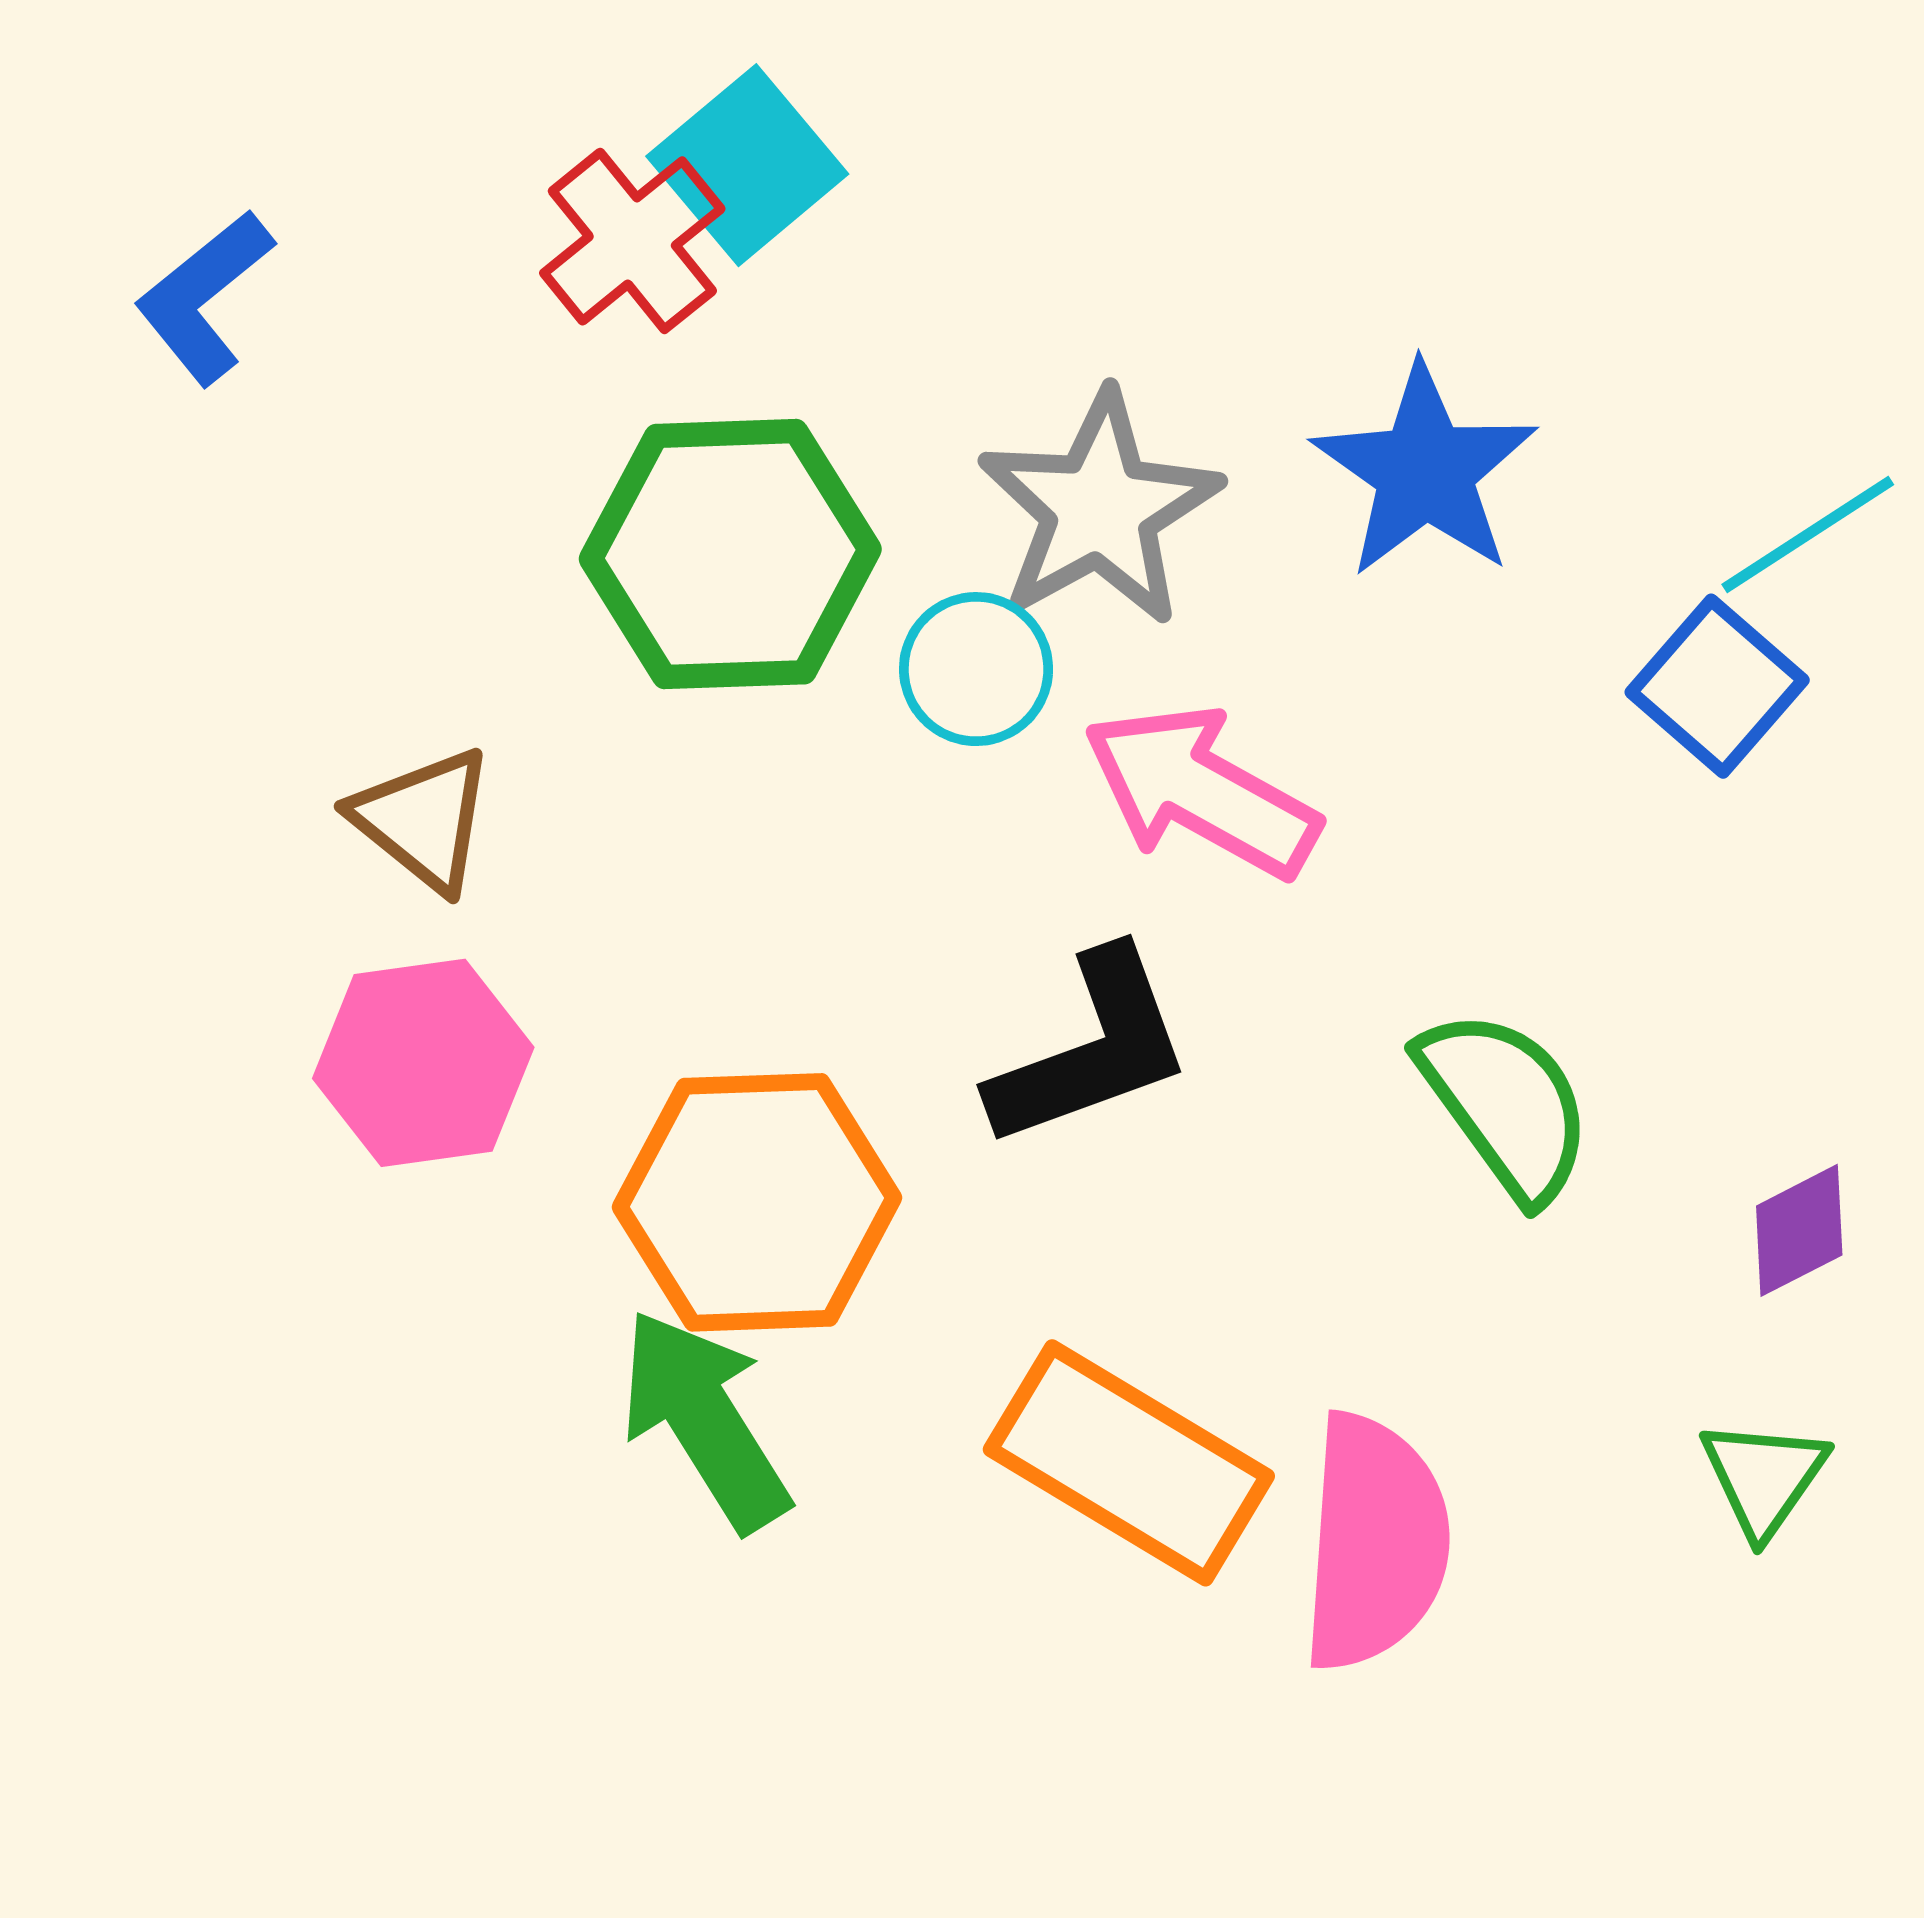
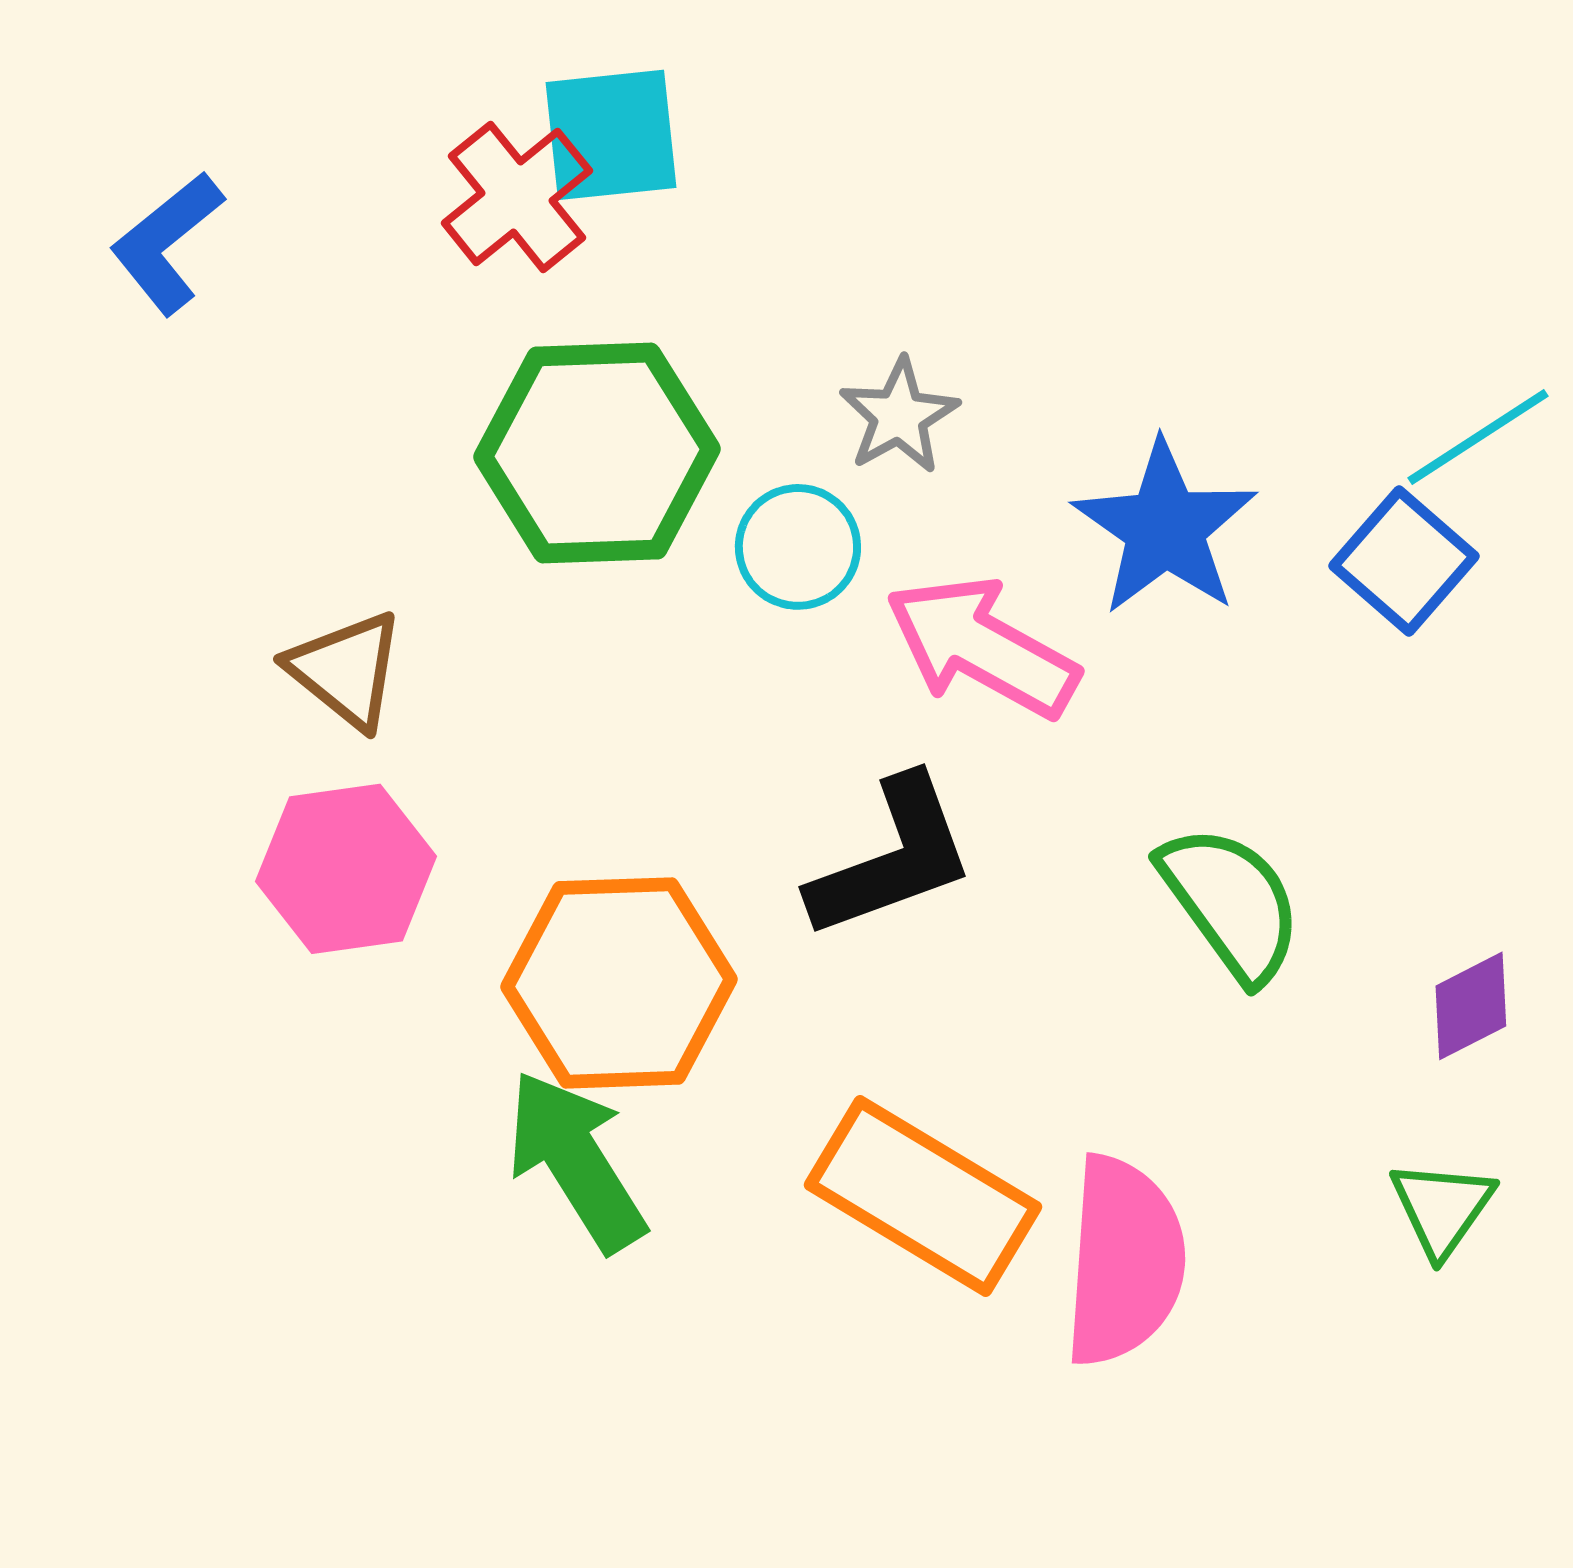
cyan square: (747, 165) -> (611, 135), turned 34
blue star: (1425, 471) -> (1165, 528), moved
gray star: (1100, 509) -> (899, 416), size x0.6

